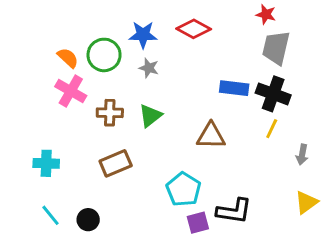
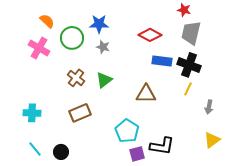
red diamond: (194, 29) -> (150, 35), moved
orange semicircle: (68, 58) -> (47, 21), moved
pink cross: (71, 91) -> (39, 48), moved
brown cross: (110, 113) -> (76, 78), turned 36

